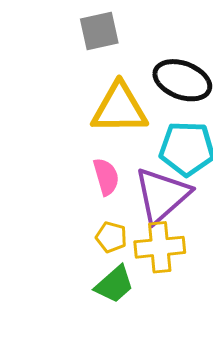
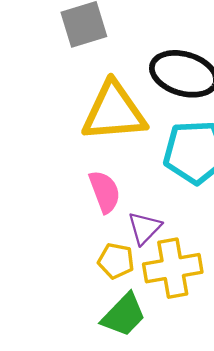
purple triangle: (162, 195) -> (144, 228), moved, size x0.5

